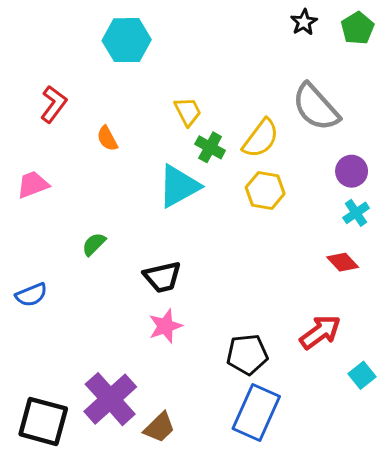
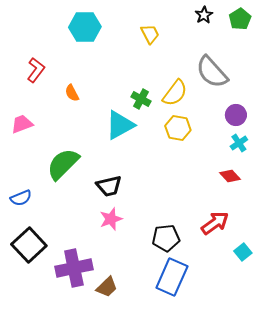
yellow trapezoid: (188, 112) -> (150, 34), moved
green semicircle: (94, 244) -> (63, 164), size x2.0
purple cross: (110, 399) -> (74, 268), turned 30
black square: (43, 421) -> (29, 245), moved, turned 32

